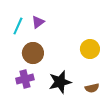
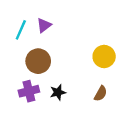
black star: (60, 82) -> (58, 92), moved, size x0.6
brown semicircle: (92, 88) -> (101, 94), moved, turned -48

